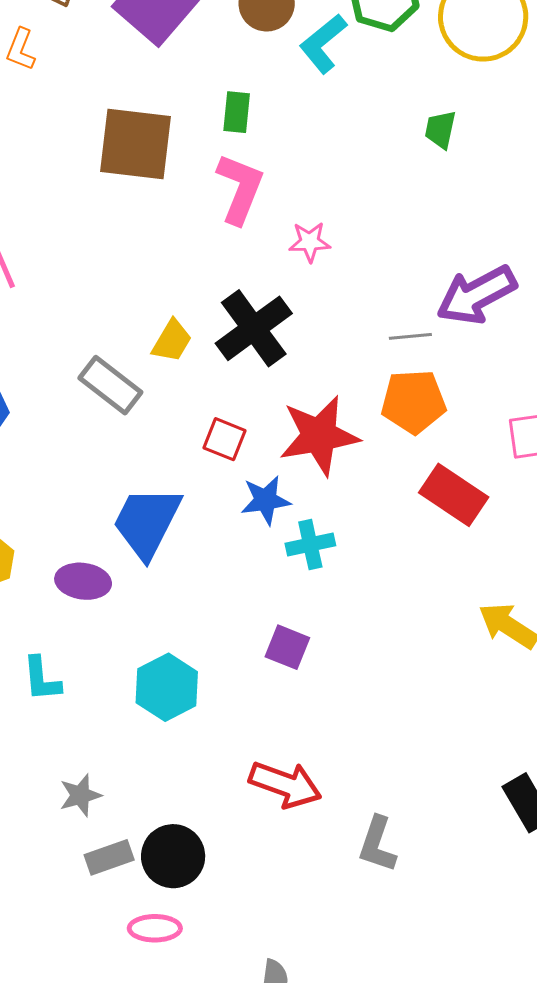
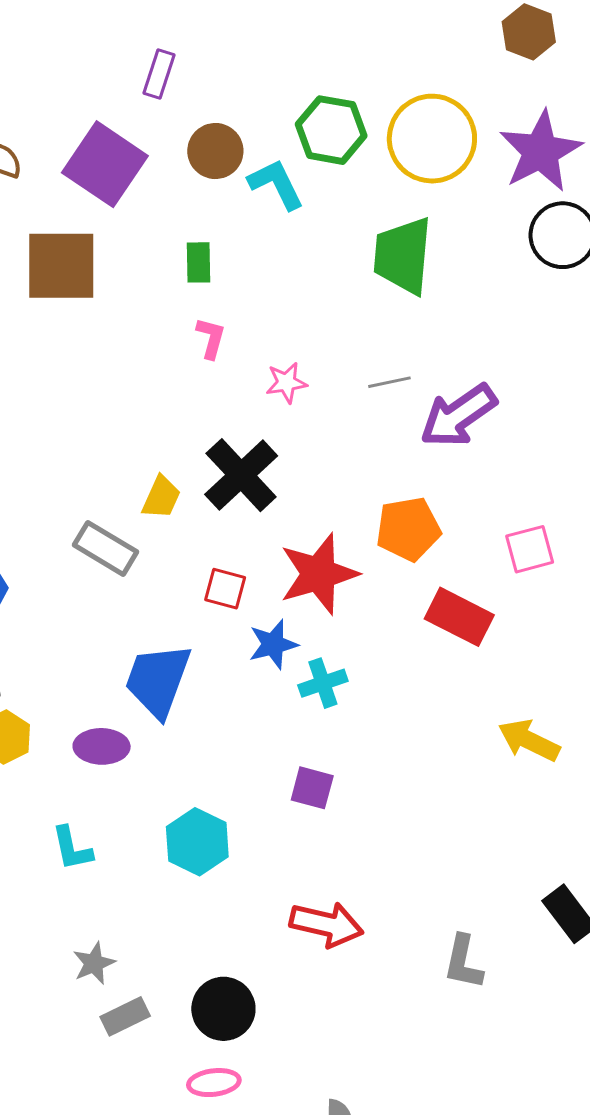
cyan L-shape: (323, 44) -> (276, 184), turned 110
green trapezoid: (440, 130) -> (403, 256), size x2.0
brown square: (136, 144) -> (61, 266), moved
pink L-shape: (240, 189) -> (211, 338), size x0.6
gray line: (410, 336) -> (389, 382), moved
gray star: (80, 795) -> (94, 963), moved
gray L-shape: (377, 844) -> (463, 962), moved
gray rectangle: (109, 857) -> (125, 1016), moved

